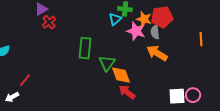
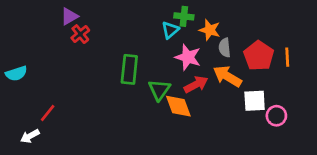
red pentagon: (162, 17) -> (259, 56), moved, turned -30
pink star: (136, 31) -> (188, 57), moved
red arrow: (127, 92) -> (196, 84), moved, turned 114
pink circle: (193, 95) -> (276, 116), moved
white square: (177, 96) -> (255, 101), moved

